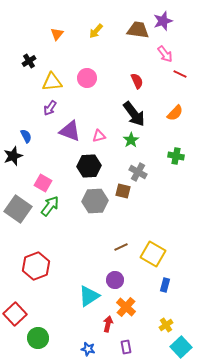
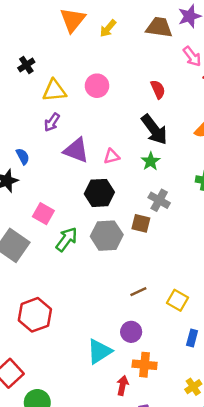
orange triangle: (57, 34) -> (73, 20), moved, size x1.6
green arrow: (50, 206) -> (67, 239), moved
yellow square: (153, 254) -> (177, 300), size x0.7
orange cross: (126, 307) -> (145, 365), turned -36

